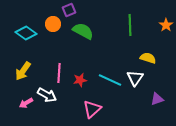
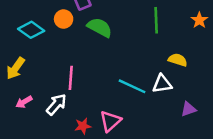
yellow arrow: (23, 71) -> (16, 68), moved
white triangle: (135, 78) -> (162, 84), turned 48
red star: (80, 80) -> (83, 126), moved
white arrow: (47, 95) -> (56, 104), turned -78
pink arrow: (26, 103) -> (24, 102), moved

